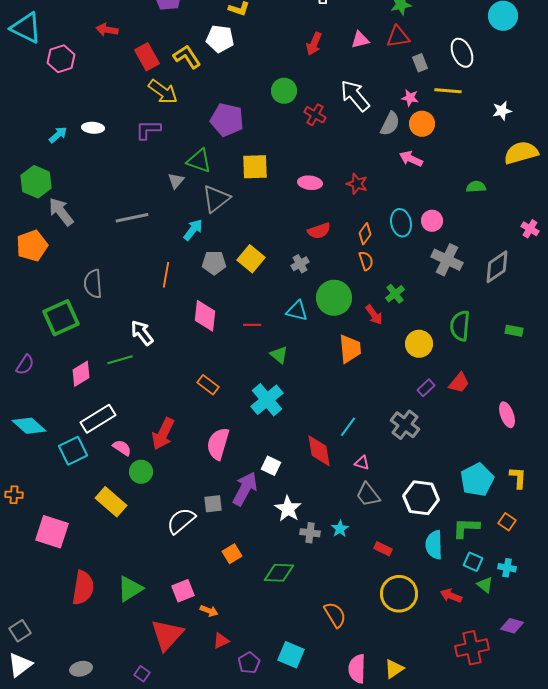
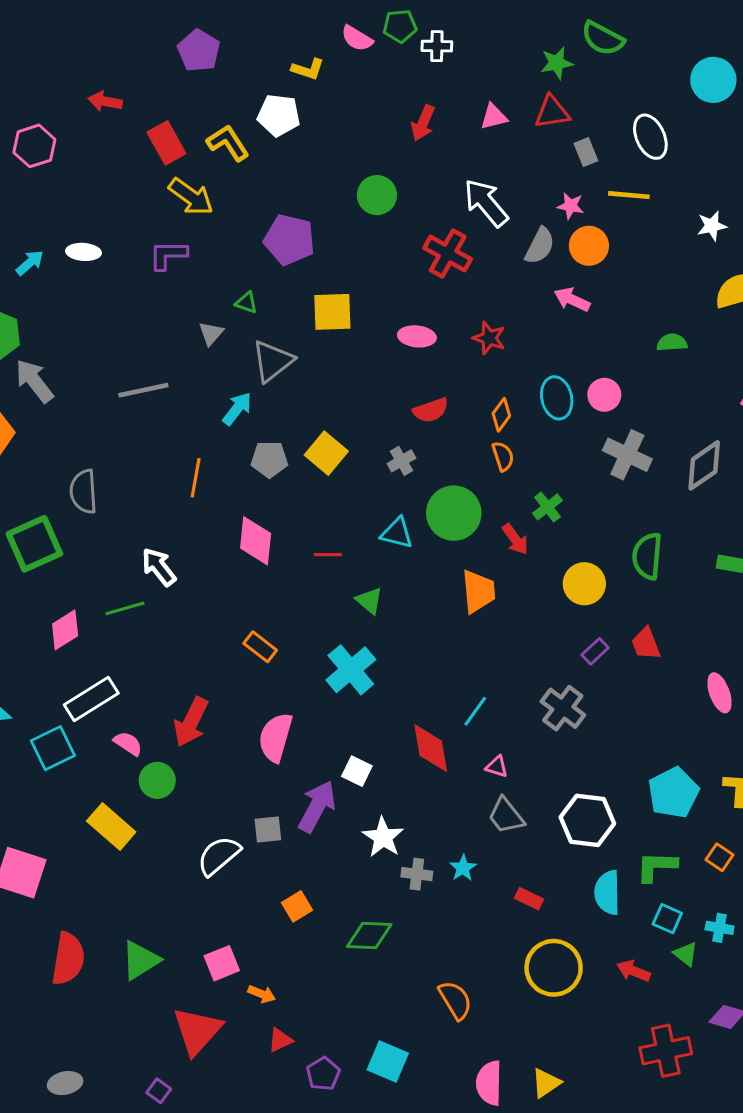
red cross: (315, 115) -> (448, 253), moved, size x1.4
green triangle: (199, 161) -> (246, 303), size x0.6
red trapezoid: (459, 383) -> (646, 644), turned 120

